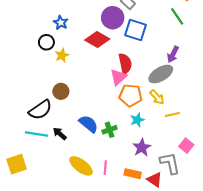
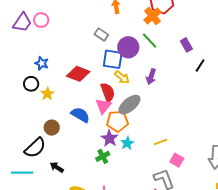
purple circle: (113, 18) -> (128, 47), moved
gray ellipse: (161, 74) -> (129, 105), moved
yellow arrow: (157, 97) -> (122, 77), moved
yellow line: (172, 115) -> (160, 142), moved
blue semicircle: (89, 124) -> (80, 115), moved
cyan line: (36, 134) -> (22, 173), moved
purple star: (142, 148) -> (110, 138), moved

